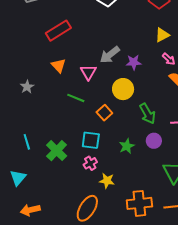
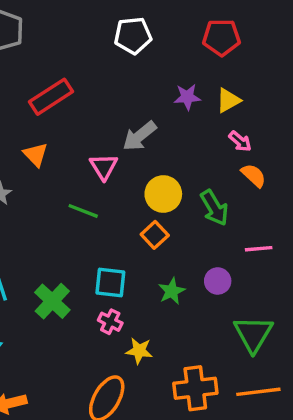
purple star: (134, 62) -> (187, 97), moved
orange triangle: (59, 66) -> (36, 155), moved
orange square: (104, 113) -> (155, 235), moved
green arrow: (147, 114) -> (214, 208), moved
pink cross: (90, 163) -> (110, 322), turned -32

